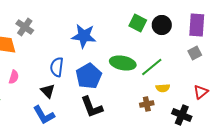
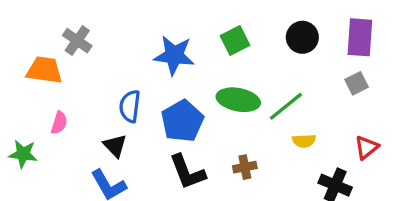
green square: (138, 23) -> (235, 41), moved, turned 36
brown cross: (147, 104) -> (245, 167), moved

